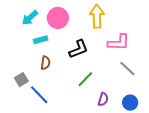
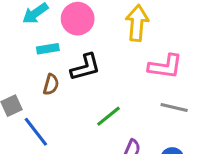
black L-shape: (79, 49) -> (85, 67), moved
gray line: (127, 69) -> (174, 107), turned -36

